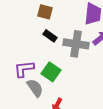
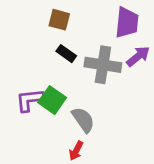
green square: (51, 72) -> (52, 100), moved
gray semicircle: (35, 88) -> (83, 120), moved

